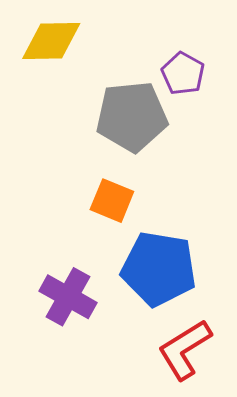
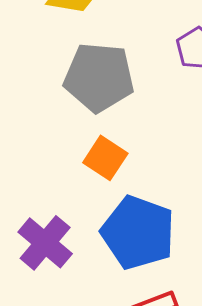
gray pentagon: (132, 116) -> (99, 77), moved

